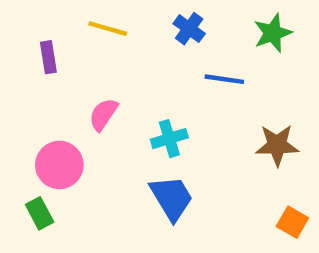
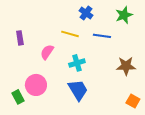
yellow line: (108, 29) -> (70, 34), moved
purple rectangle: (48, 57) -> (20, 38), moved
pink circle: (59, 165) -> (36, 85), moved

